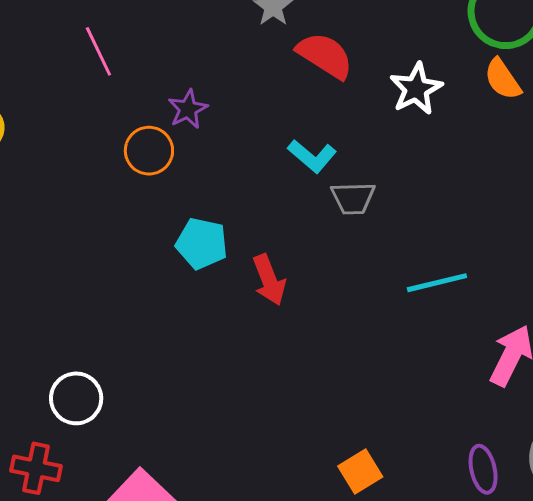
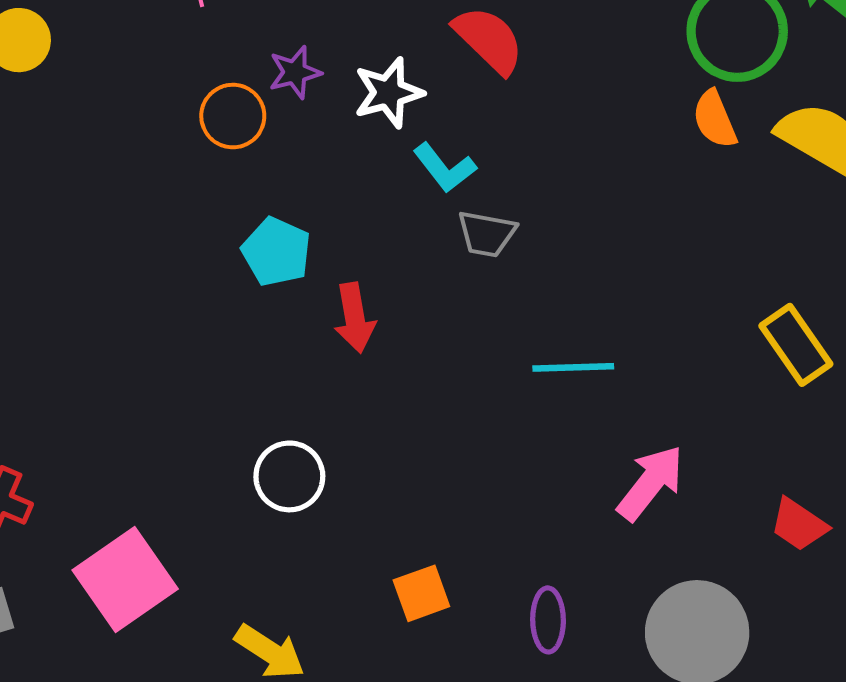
white star: (416, 89) -> (389, 93), moved
white circle: (76, 398) -> (289, 476), moved
purple ellipse: (483, 469) -> (548, 620), moved

